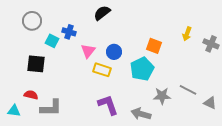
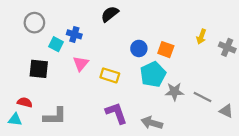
pink triangle: (88, 51) -> (81, 64), moved
blue circle: (114, 52) -> (139, 48), moved
red semicircle: (31, 95) -> (25, 102), moved
gray star: (162, 96) -> (174, 92), moved

